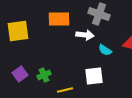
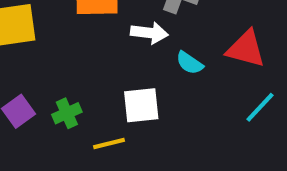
white square: (94, 76) -> (141, 105), moved

